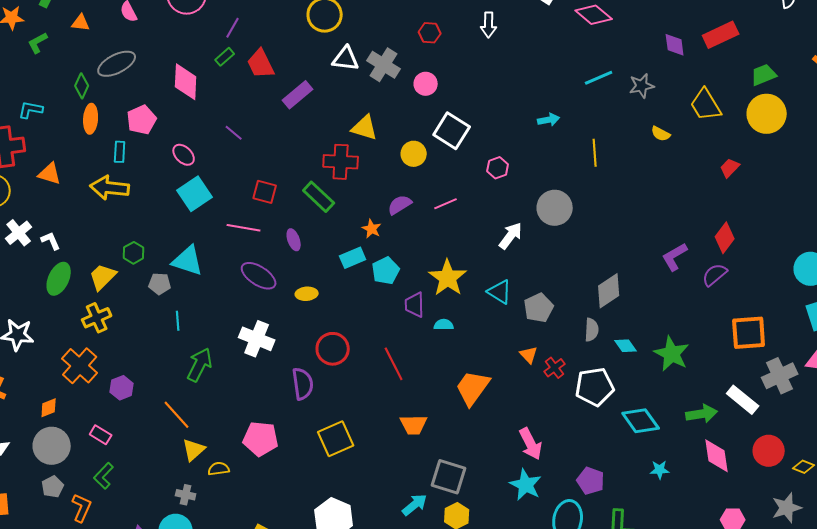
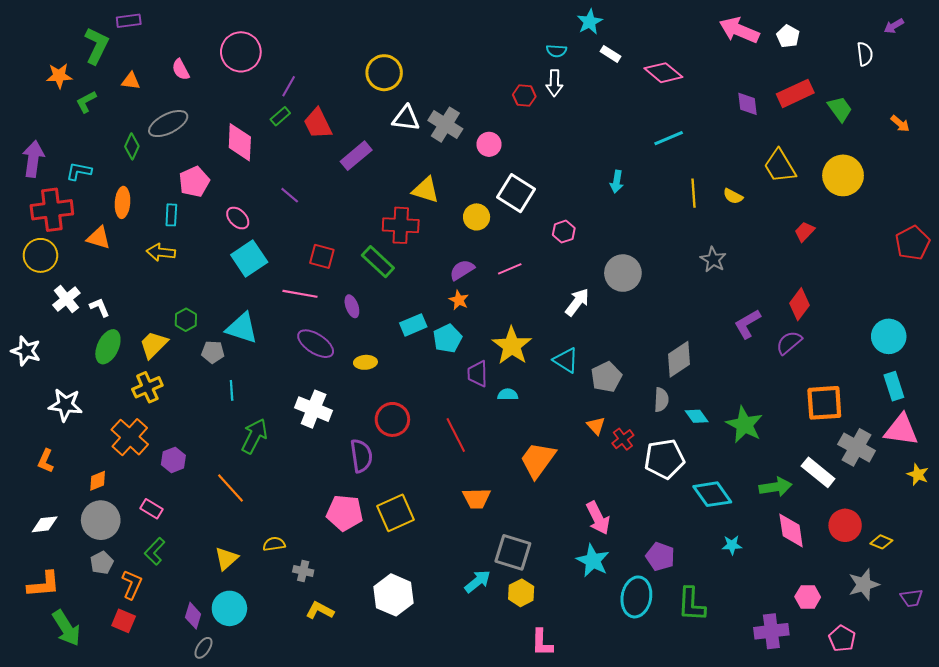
red hexagon: (430, 33) -> (524, 96), moved
green trapezoid: (764, 75) -> (840, 109), moved, turned 76
gray star: (642, 86) -> (713, 260), moved, turned -30
orange ellipse: (91, 119) -> (123, 202), moved
cyan arrow: (549, 120) -> (617, 182), turned 110
yellow line: (595, 153) -> (694, 193), moved
yellow arrow: (110, 188) -> (161, 252), size x0.7
orange star: (372, 229) -> (459, 300), moved
gray cross: (780, 376) -> (857, 447), turned -36
pink pentagon: (261, 439) -> (345, 513), moved
yellow triangle: (194, 450) -> (226, 559), moved
gray cross: (186, 495) -> (303, 571), moved

